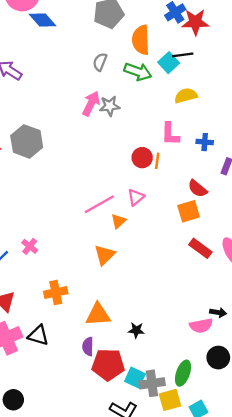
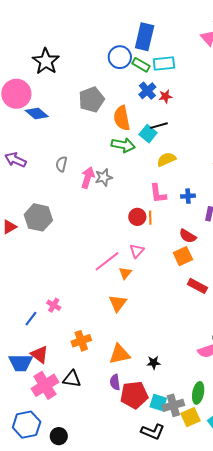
red star: (195, 22) -> (165, 96), size x0.6
gray semicircle: (100, 62) -> (61, 164), moved

